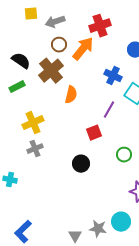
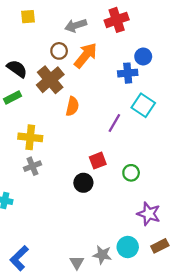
gray arrow: (55, 22) -> (76, 25), moved
red cross: (100, 26) -> (117, 20), moved
blue cross: (113, 76) -> (128, 73), moved, turned -30
yellow cross: (33, 123) -> (30, 137), turned 30
red square: (94, 133) -> (98, 161), moved

